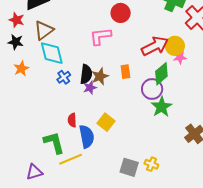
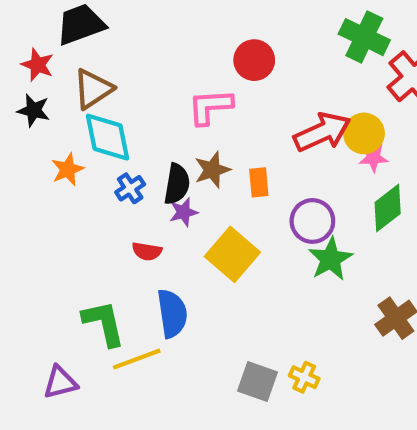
orange star: (21, 69) -> (68, 169), moved
green diamond: (161, 74) -> (388, 208), moved
brown star: (100, 76) -> (212, 170), moved
red semicircle: (72, 120) -> (147, 251), moved, turned -80
yellow square: (106, 122) -> (232, 254), moved, size x1.4

